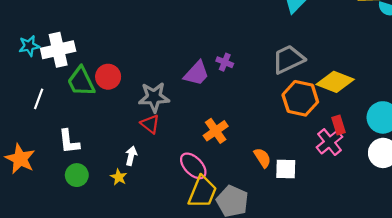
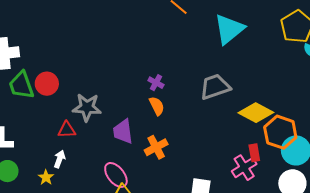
purple trapezoid: (196, 73) -> (123, 132), moved, turned 124
orange hexagon: (300, 98) -> (280, 132), moved
red triangle: (150, 124) -> (67, 130), moved, turned -48
orange cross: (216, 131) -> (156, 147), moved
orange semicircle: (262, 158) -> (157, 106), moved

